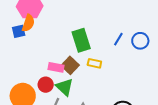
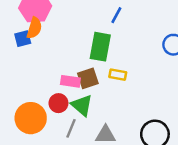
blue line: (118, 39) -> (116, 15), moved
green rectangle: (81, 40) -> (100, 47), turned 30
brown square: (70, 65) -> (88, 78), turned 30

